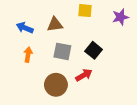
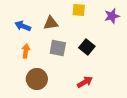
red arrow: (84, 75) -> (85, 82), moved
brown circle: (56, 85) -> (37, 79), moved

